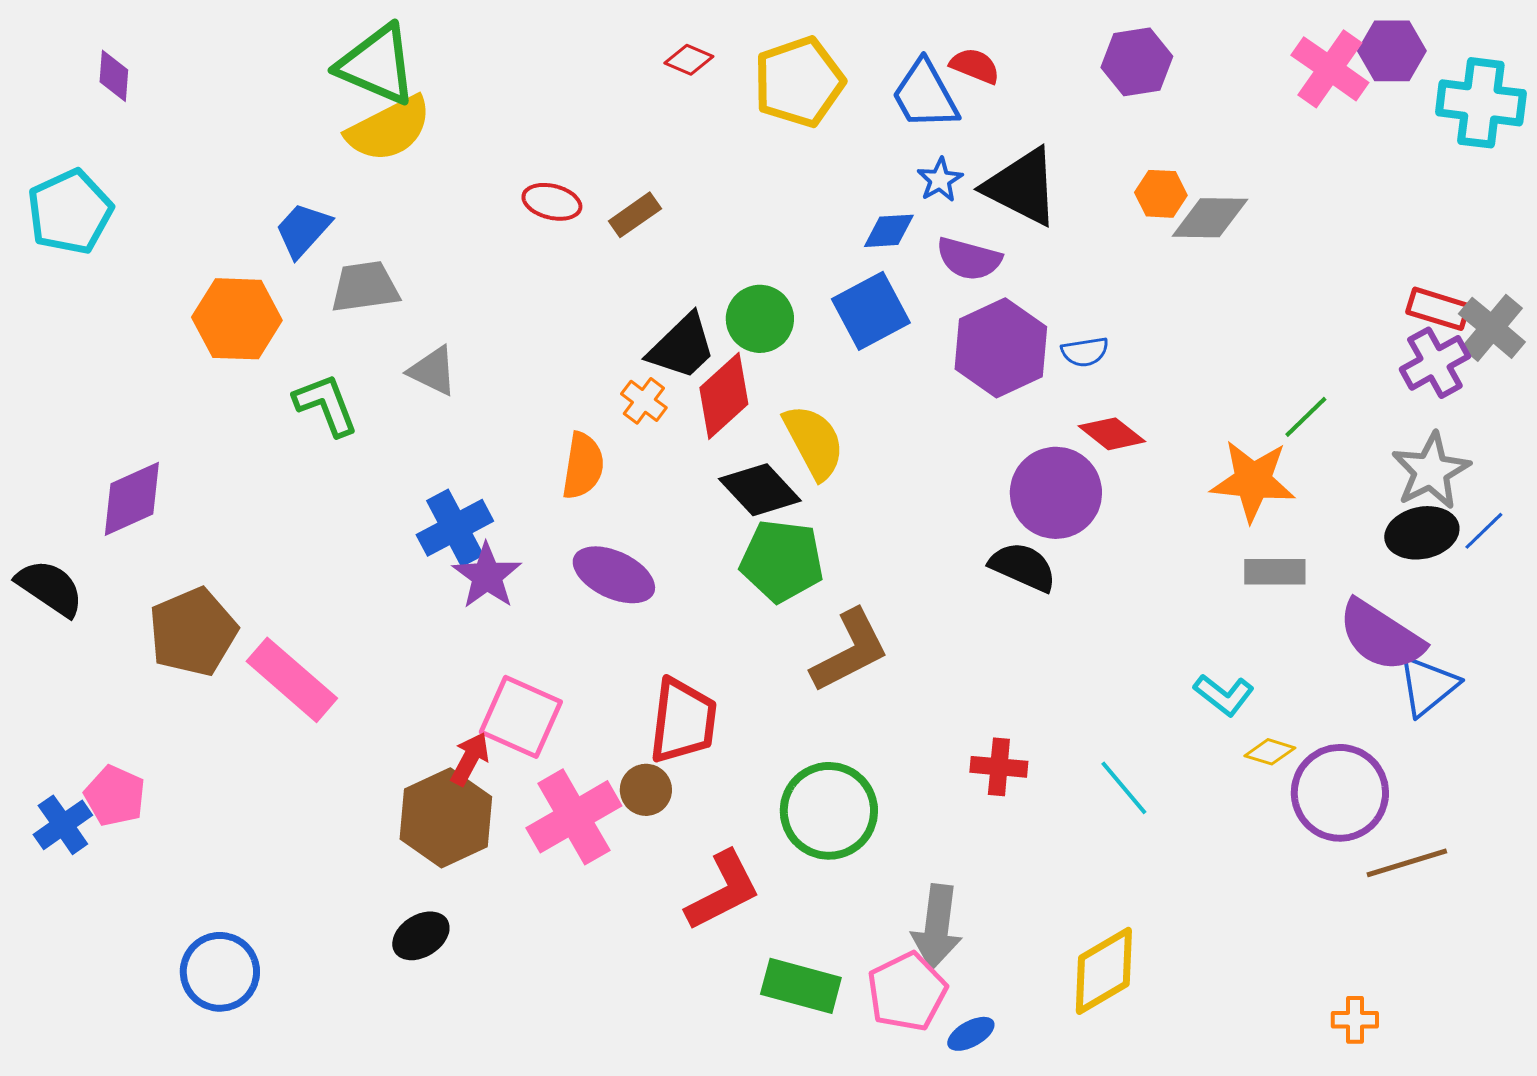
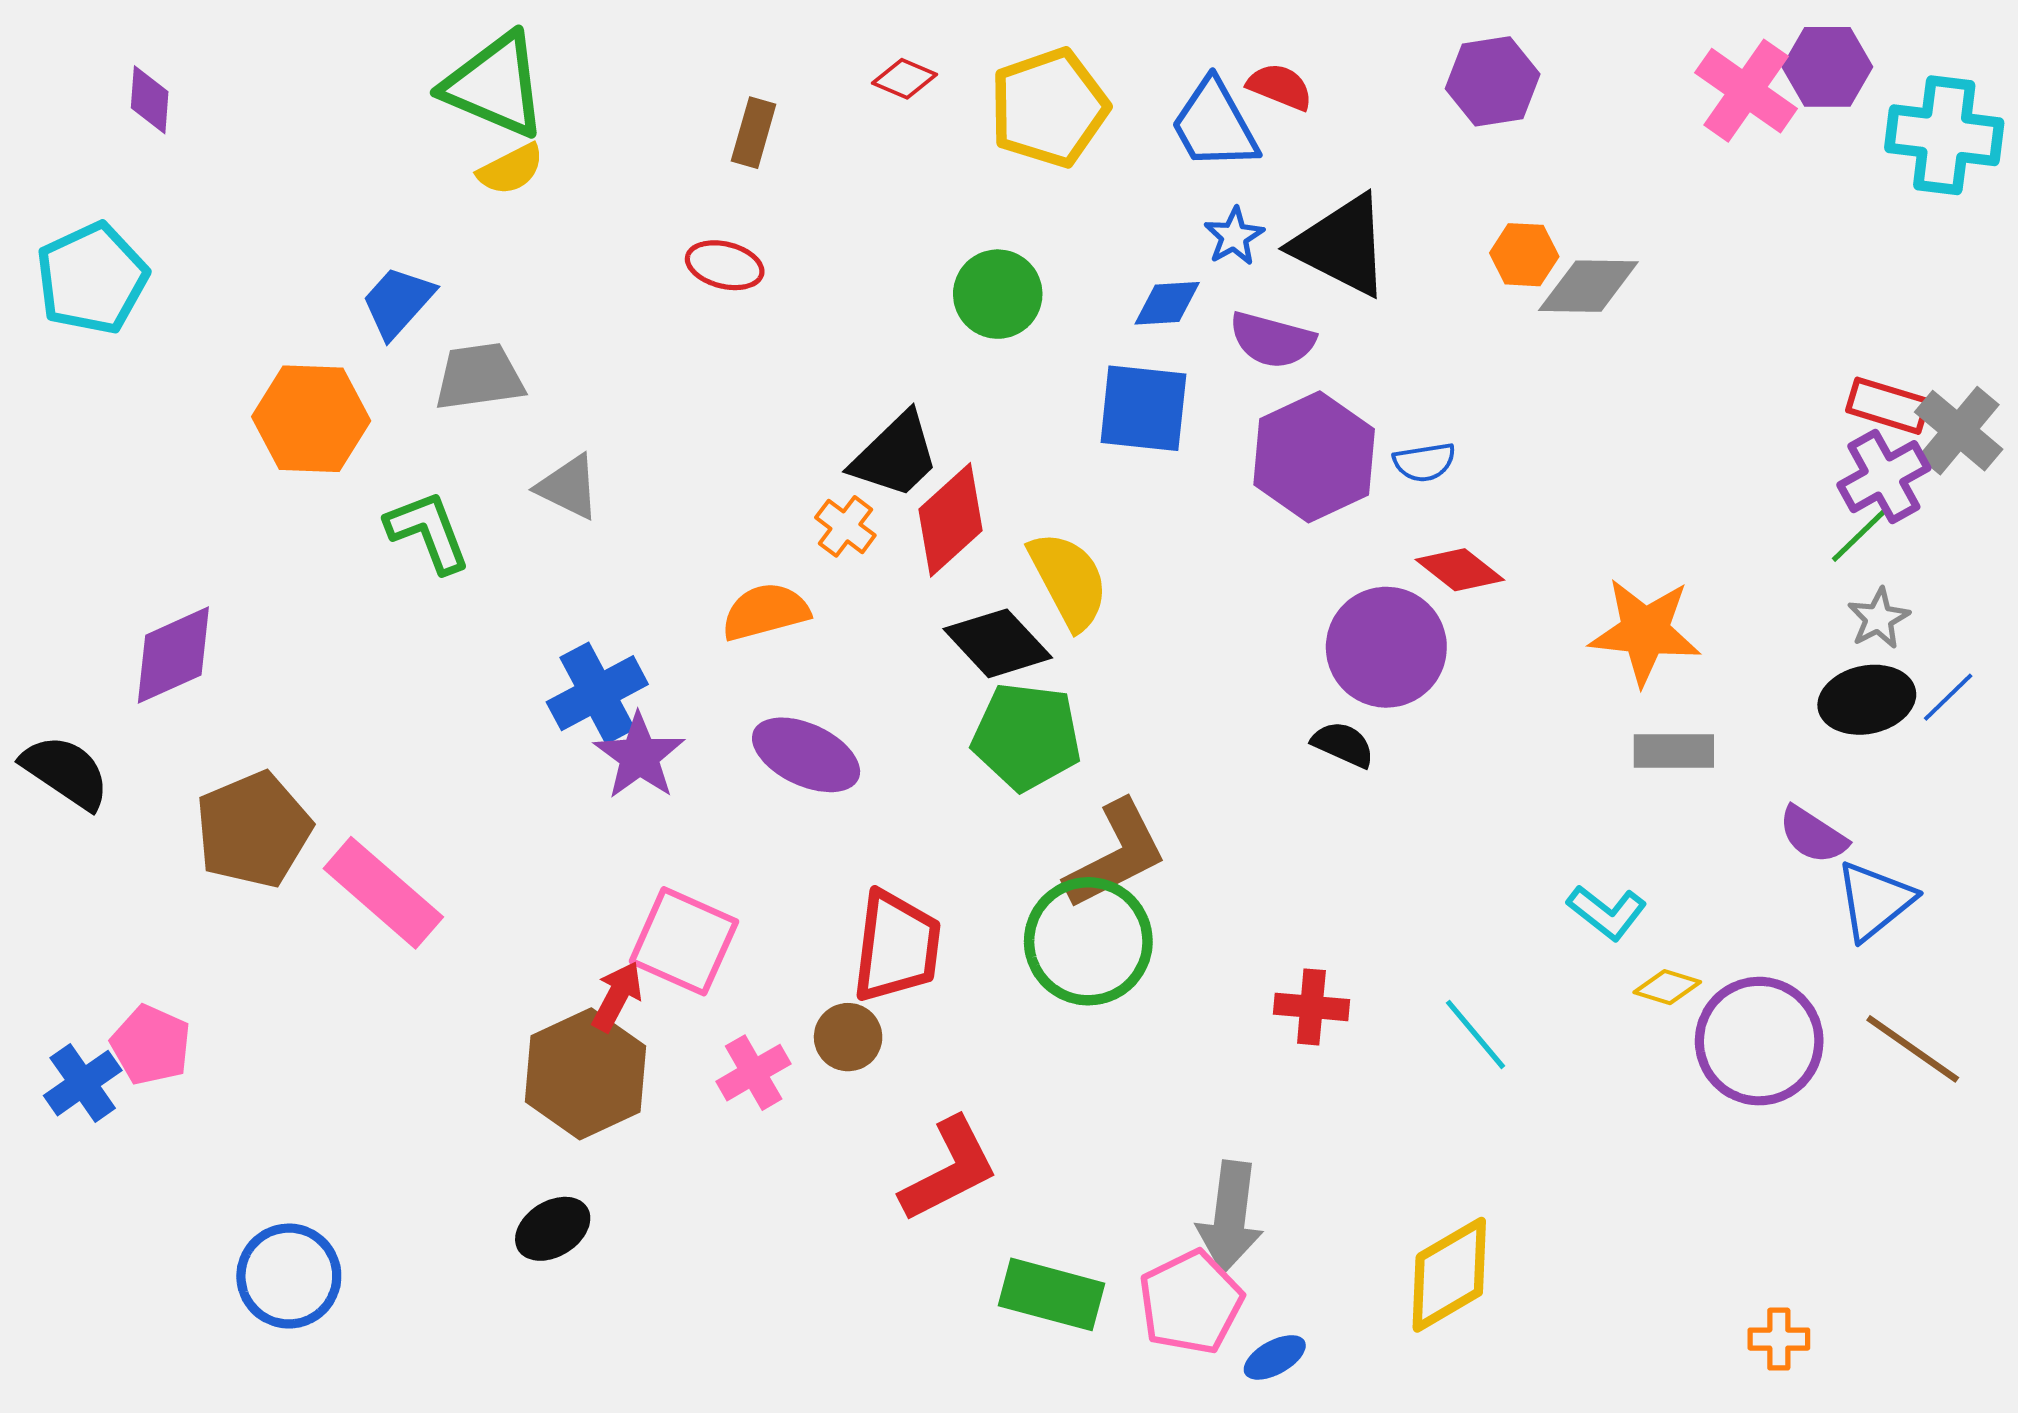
yellow semicircle: (389, 129) -> (511, 169), size x0.6
brown rectangle: (635, 215) -> (754, 133), moved, turned -39
blue square: (871, 311) -> (1143, 408), turned 34
green circle: (760, 319) -> (998, 294), moved
green line: (1306, 417) -> (1859, 536), moved
orange semicircle: (583, 466) -> (765, 612), turned -114
gray star: (1431, 471) -> (1879, 618), size x0.6
black semicircle: (1023, 567) -> (1343, 744), size x0.7
purple semicircle: (1381, 636) -> (1813, 835), size x0.6
green circle: (829, 811) -> (1088, 941), moved
pink cross: (574, 817) -> (754, 1073), size x0.6
brown line: (1407, 863) -> (1913, 1049), moved, turned 52

